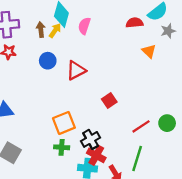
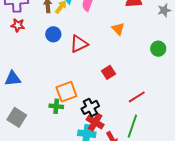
orange triangle: (149, 51) -> (118, 29), moved
green circle: (167, 123) -> (158, 49), moved
green cross: (62, 147) -> (56, 106), moved

